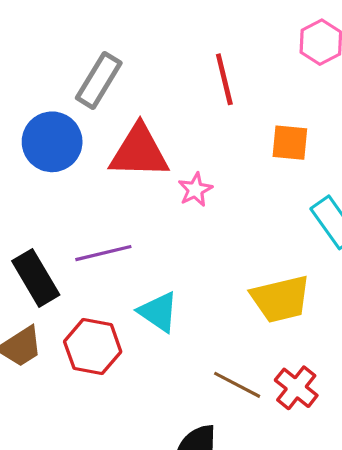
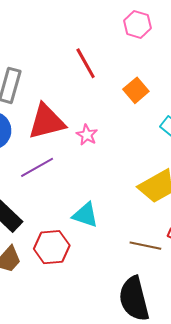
orange square: (290, 143) -> (136, 90), turned -30
purple line: (103, 253) -> (37, 167), moved

